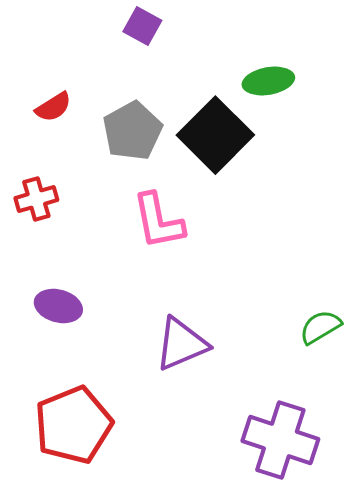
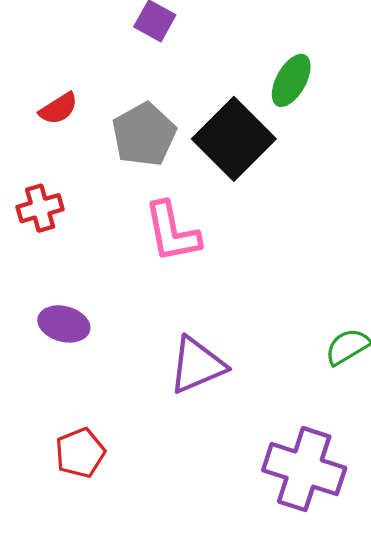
green ellipse: (268, 81) -> (291, 80), turned -51
red pentagon: (73, 425) -> (80, 453), size x0.6

